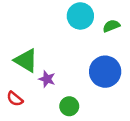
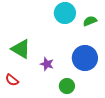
purple star: (47, 79) -> (47, 64), moved
green circle: (69, 106) -> (67, 86), moved

